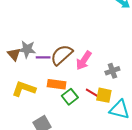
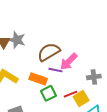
purple line: (43, 57) -> (55, 70), moved
red line: (92, 93) -> (71, 94), turned -64
yellow square: (104, 95) -> (81, 99), turned 35

